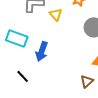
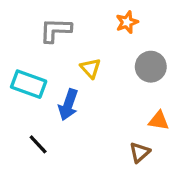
yellow triangle: (56, 14) -> (90, 68), moved

